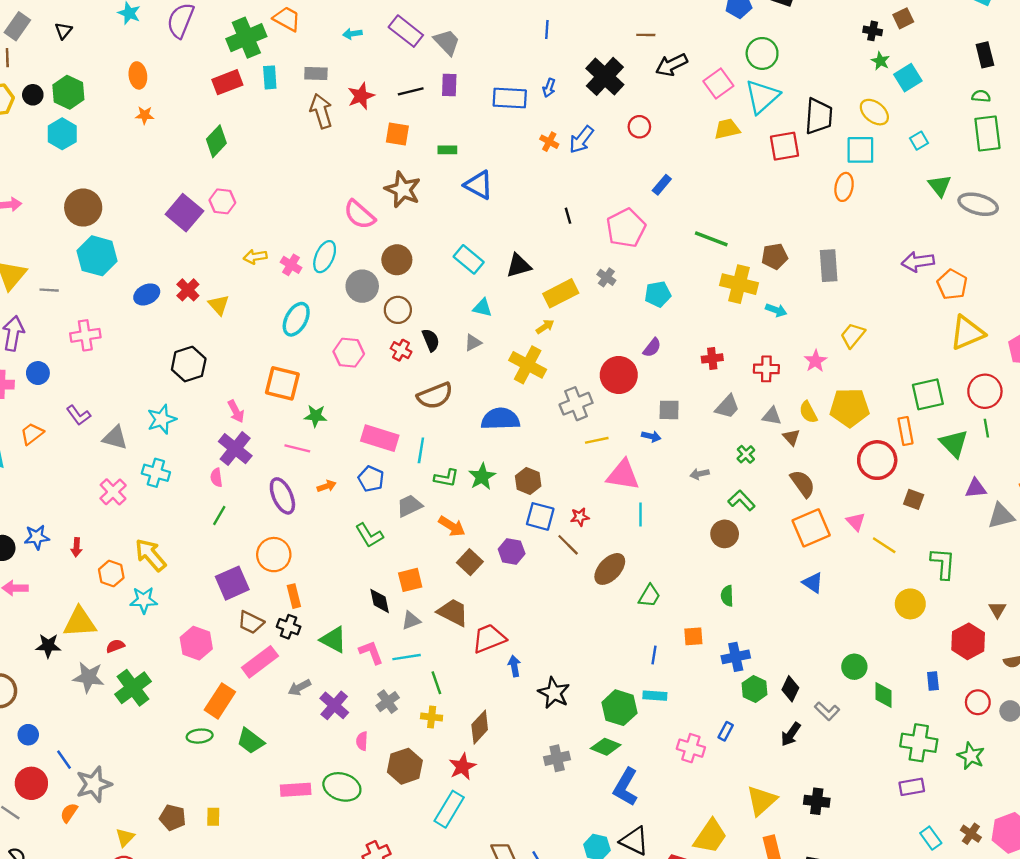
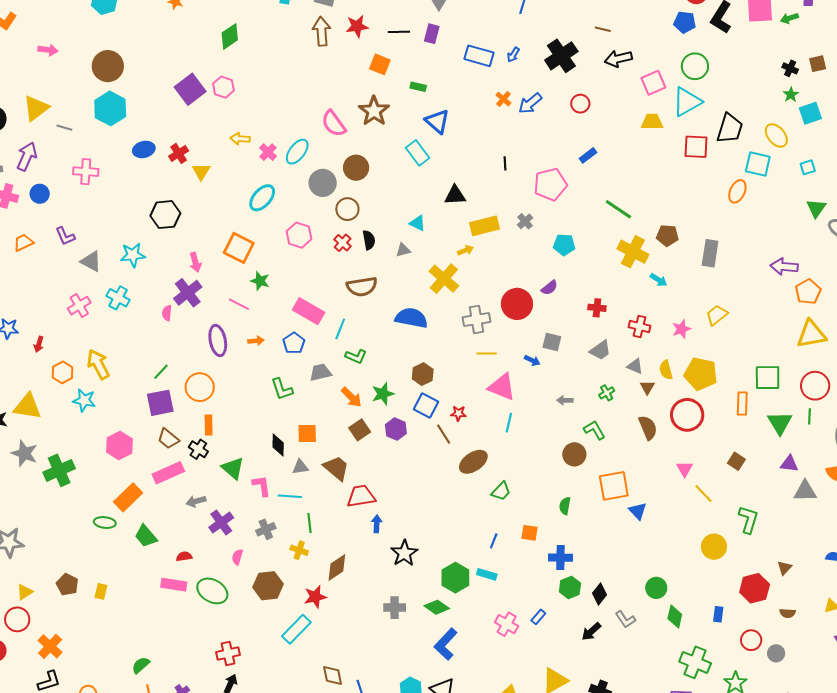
cyan rectangle: (469, 259) -> (418, 153), moved
red circle: (877, 460) -> (687, 415), moved
green star: (482, 477) -> (383, 394), moved
green line: (219, 515) -> (161, 372), moved
orange square: (811, 528) -> (614, 486), moved
red semicircle: (115, 646) -> (184, 556), moved

